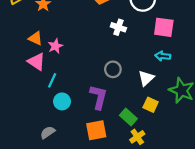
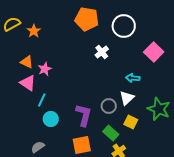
white cross: (118, 27) -> (102, 52), turned 32
pink square: (164, 27) -> (154, 52), moved, turned 36
cyan arrow: (163, 56) -> (133, 78), moved
gray circle: (113, 69) -> (109, 106), moved

